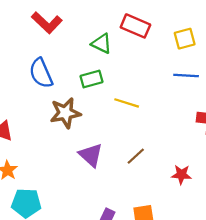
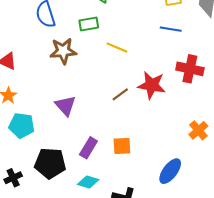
purple triangle: (91, 155) -> (65, 106), moved
red star: (181, 175) -> (152, 85), moved, size x1.6

